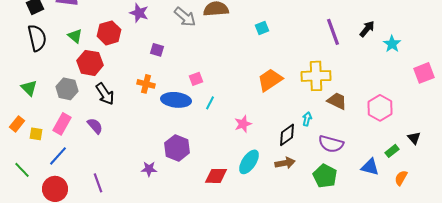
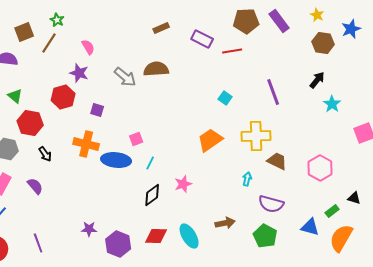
cyan square: (262, 28) -> (225, 98), moved, turned -32
black arrow: (367, 29) -> (317, 80), moved
red hexagon: (109, 33) -> (63, 97), moved
orange cross: (146, 84) -> (86, 144), size x1.4
black arrow: (105, 94) -> (45, 154), size x0.7
black diamond: (287, 135) -> (152, 195), moved
black triangle: (414, 138) -> (354, 198), turned -32
purple hexagon: (177, 148) -> (118, 244), moved
cyan ellipse: (249, 162) -> (189, 236), moved, turned -65
orange semicircle: (401, 178) -> (341, 238), size x1.8

